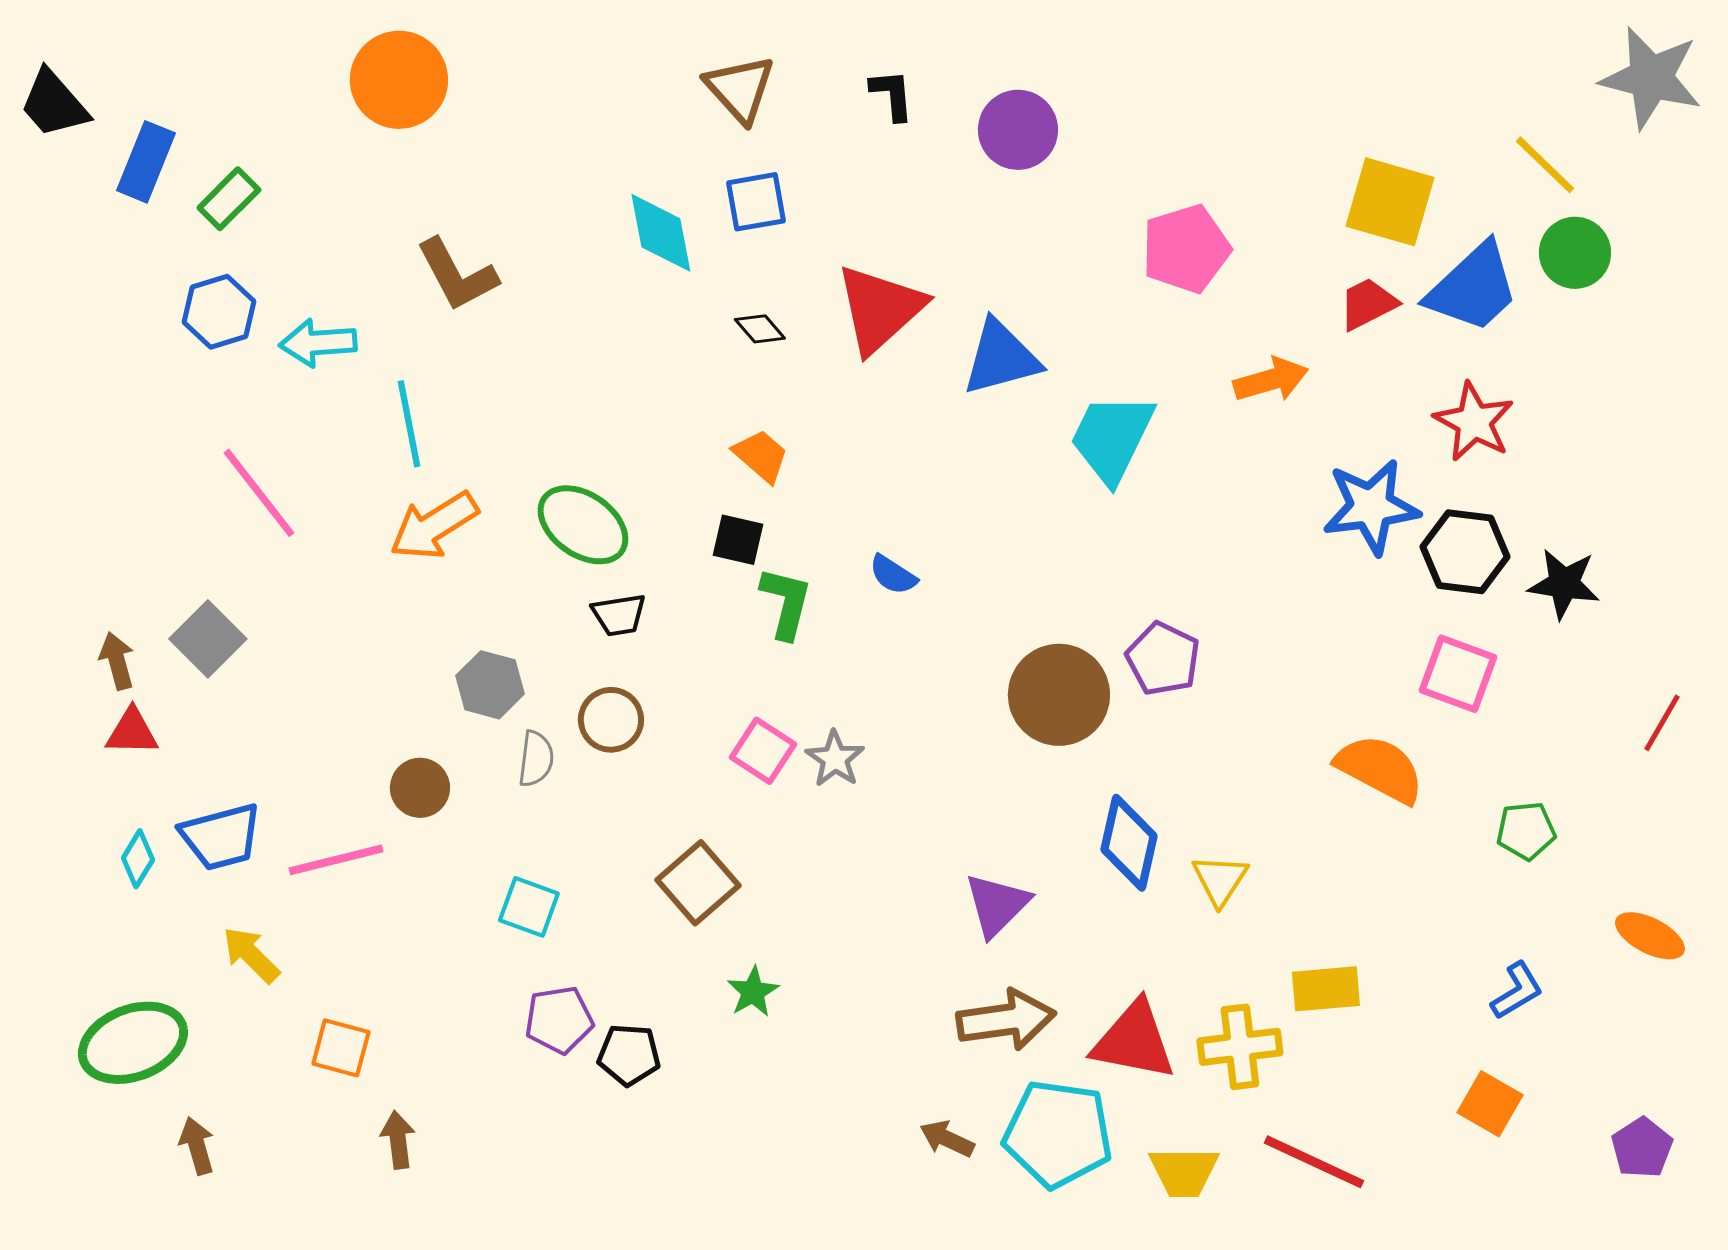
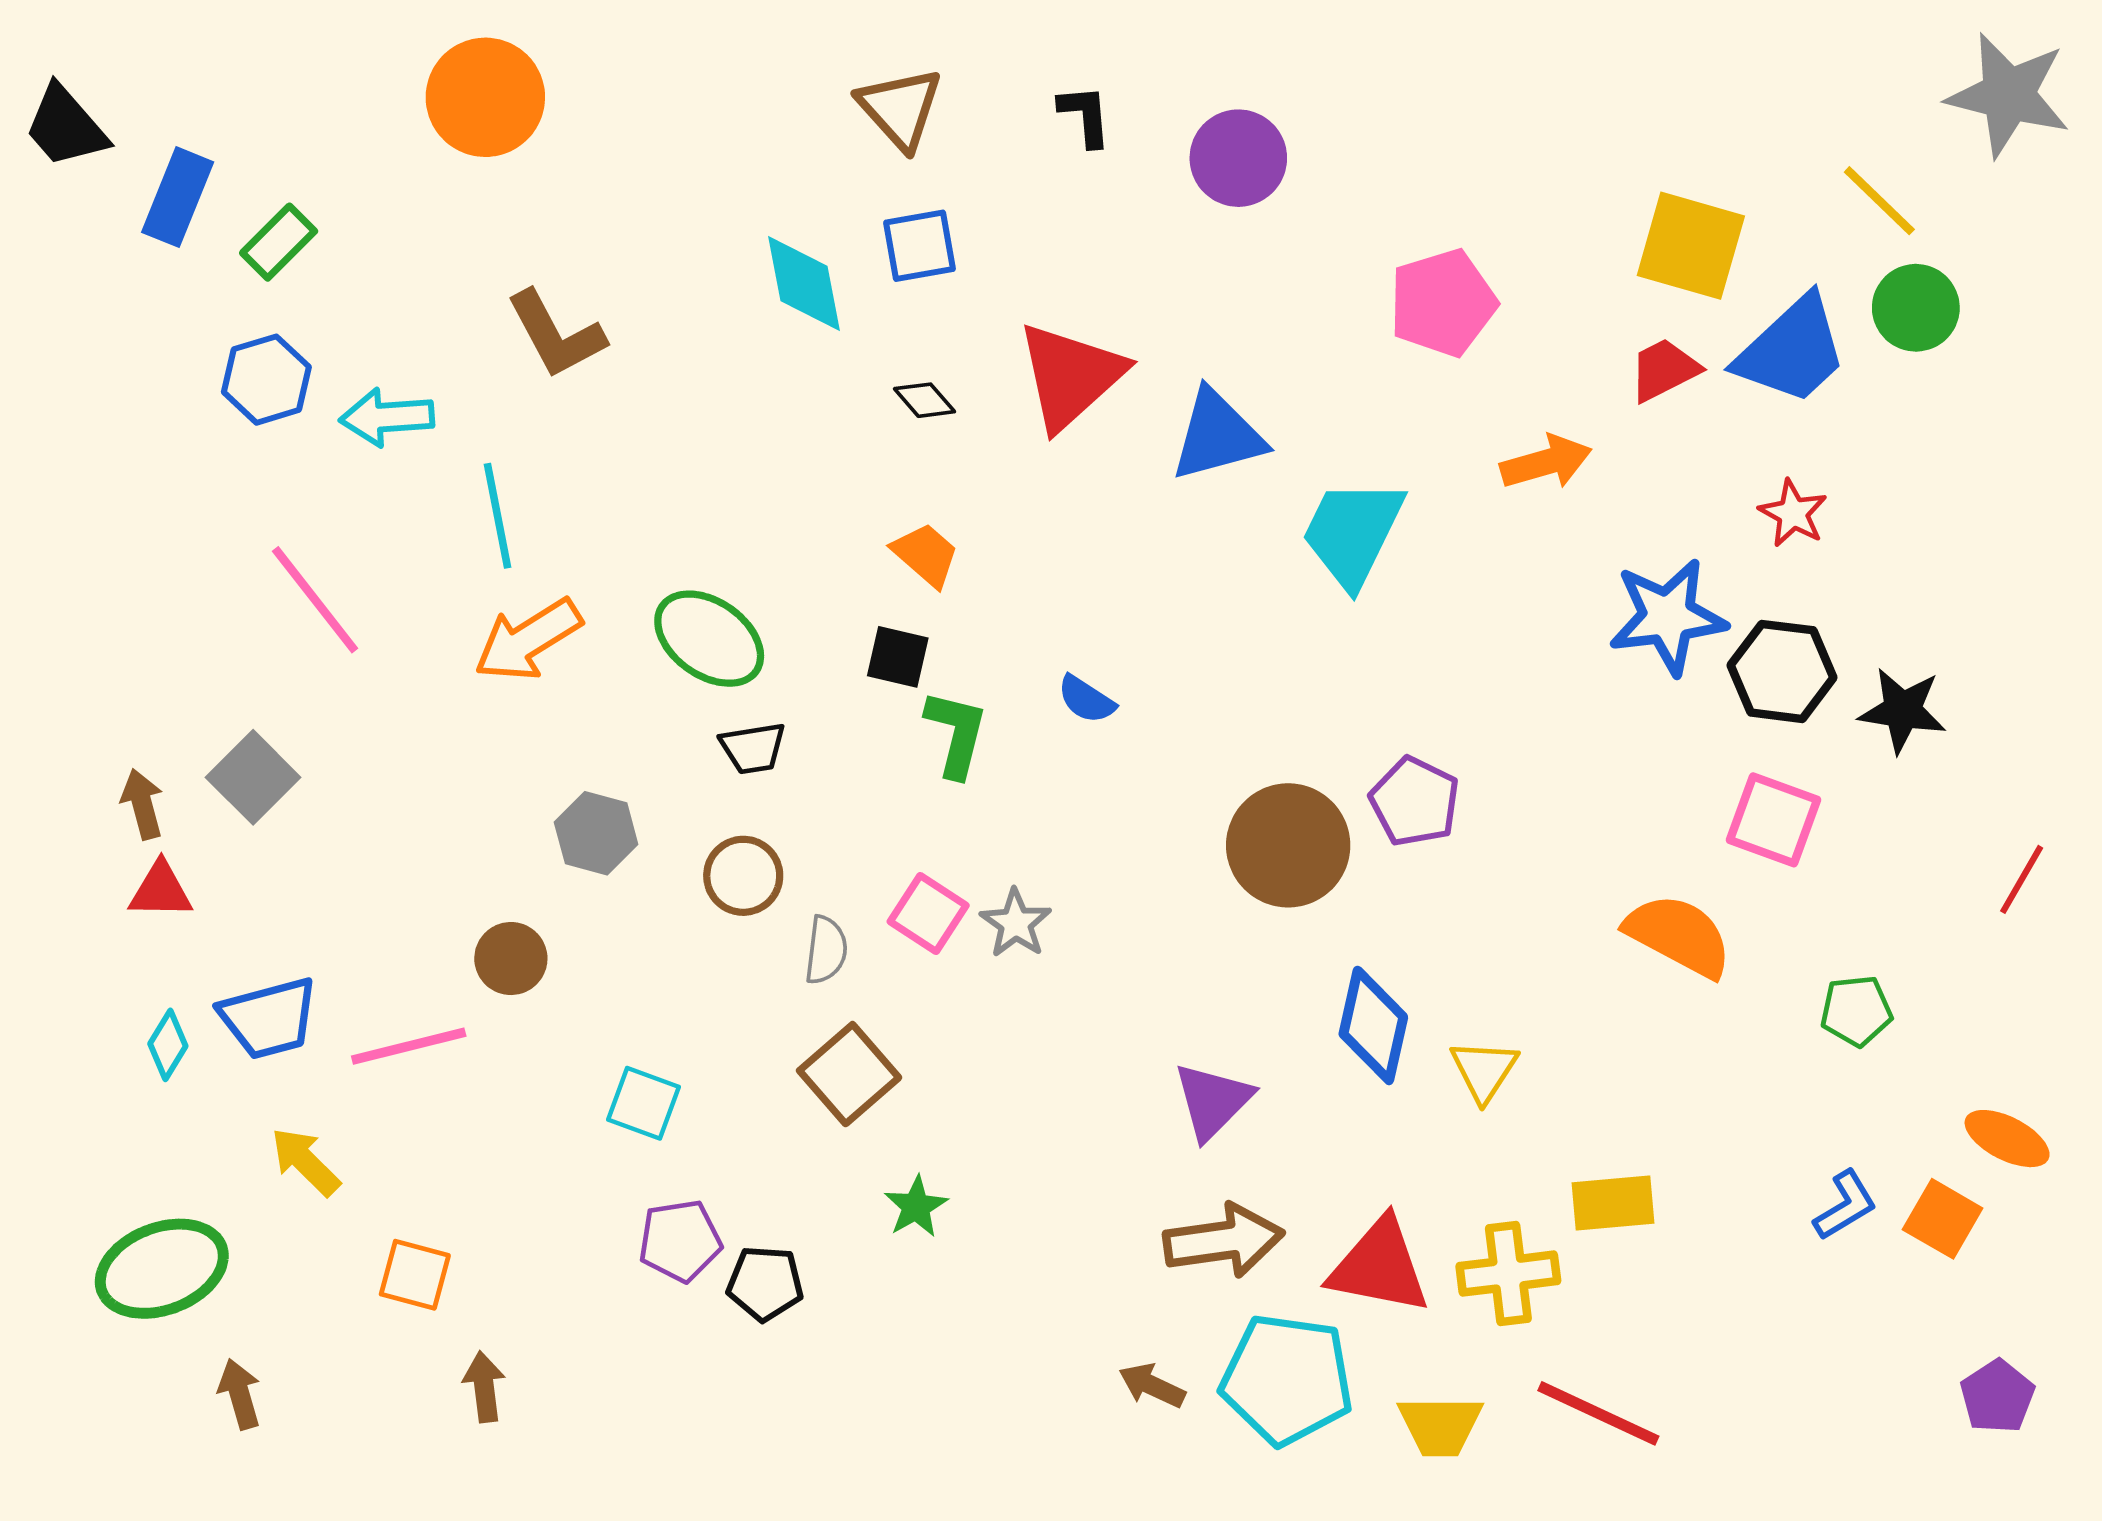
red star: (1474, 422) -> (1793, 513), size x0.7
gray semicircle: (536, 759) -> (826, 950), moved
orange square: (1490, 1104) -> (1943, 1219), moved

